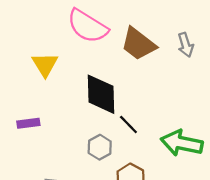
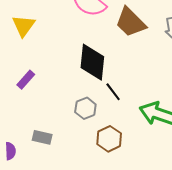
yellow triangle: (45, 65) -> (24, 26), moved
purple rectangle: (28, 123) -> (26, 80), turned -48

